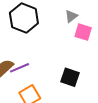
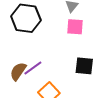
pink square: (83, 32) -> (75, 27), moved

